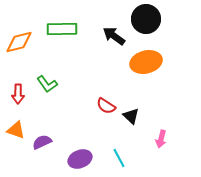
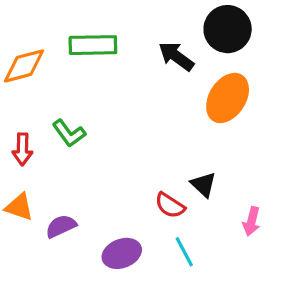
orange ellipse: (146, 62) -> (228, 98), turned -44
red semicircle: (106, 106) -> (170, 205), moved

